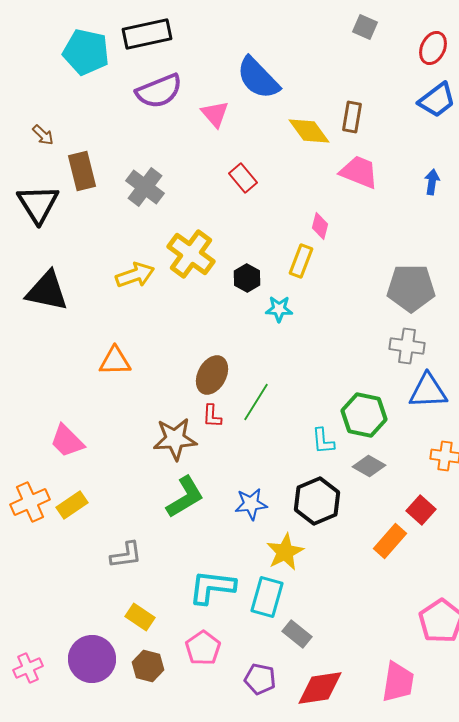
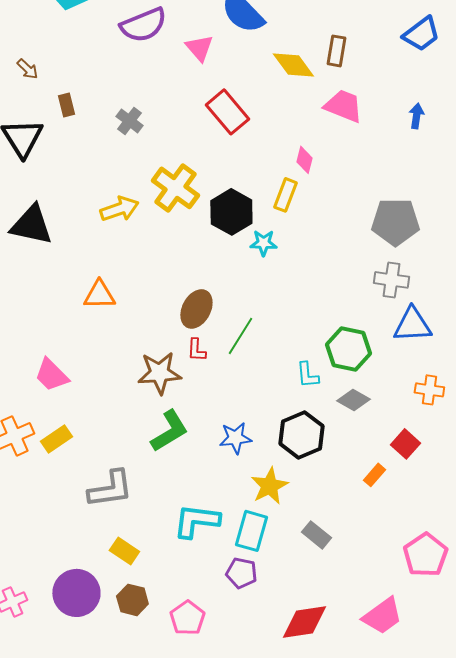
brown rectangle: (82, 171) -> (66, 105), size x0.6
red rectangle: (243, 178) -> (227, 112), size x1.5
gray cross: (145, 187) -> (129, 121), size x0.7
black hexagon: (247, 278) -> (231, 212), size x1.6
orange rectangle: (390, 541) -> (374, 475), size x0.7
gray L-shape: (126, 555) -> (110, 489), size x1.4
gray rectangle: (297, 634) -> (316, 535), moved
pink pentagon: (203, 648) -> (187, 618), moved
purple pentagon: (260, 679) -> (241, 573), moved
pink trapezoid: (398, 682) -> (382, 616), turned 45

